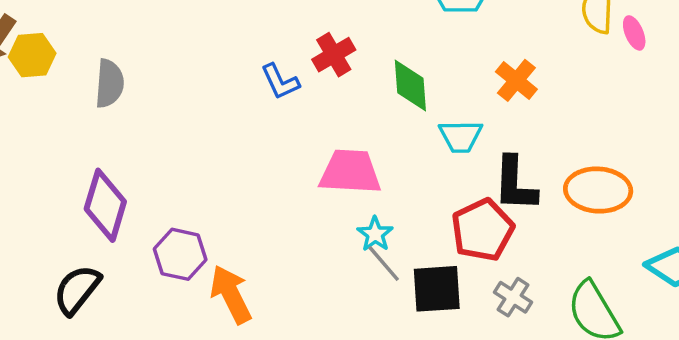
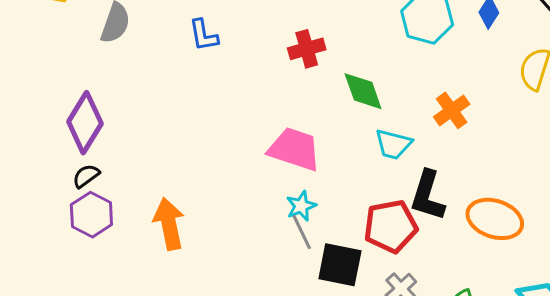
blue L-shape: (280, 82) -> (204, 35), moved
green diamond: (410, 85) -> (363, 91), turned -30
purple hexagon: (180, 254) -> (91, 215), moved
black semicircle: (77, 290) -> (86, 176), moved, size x0.6

